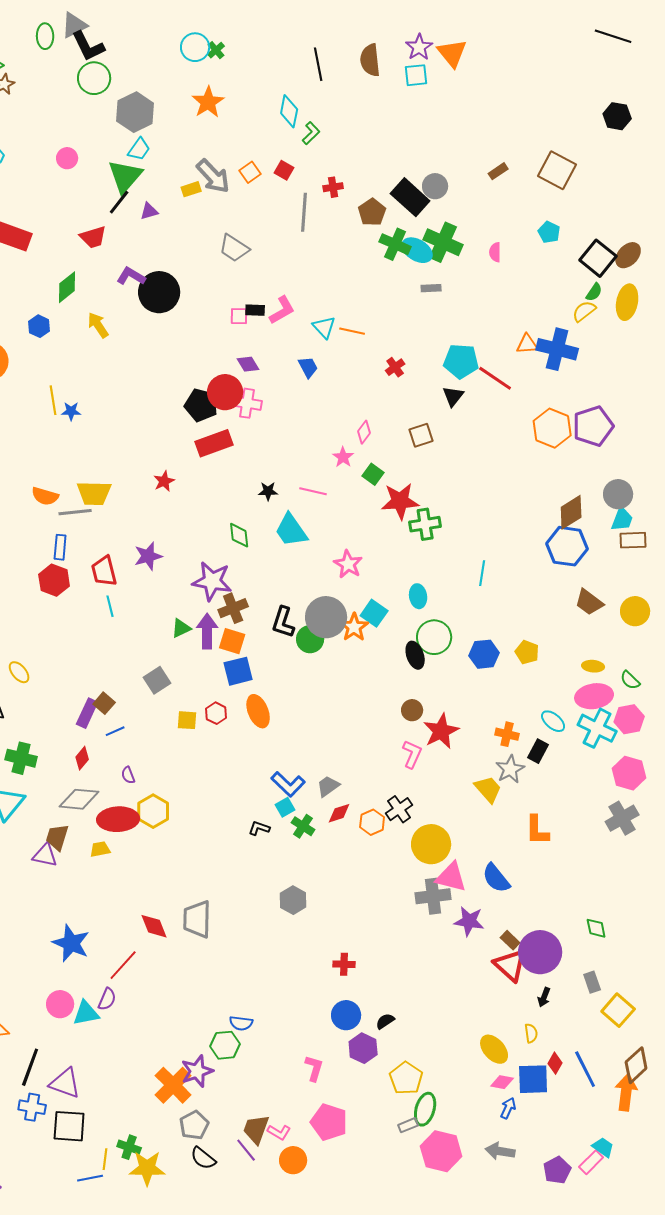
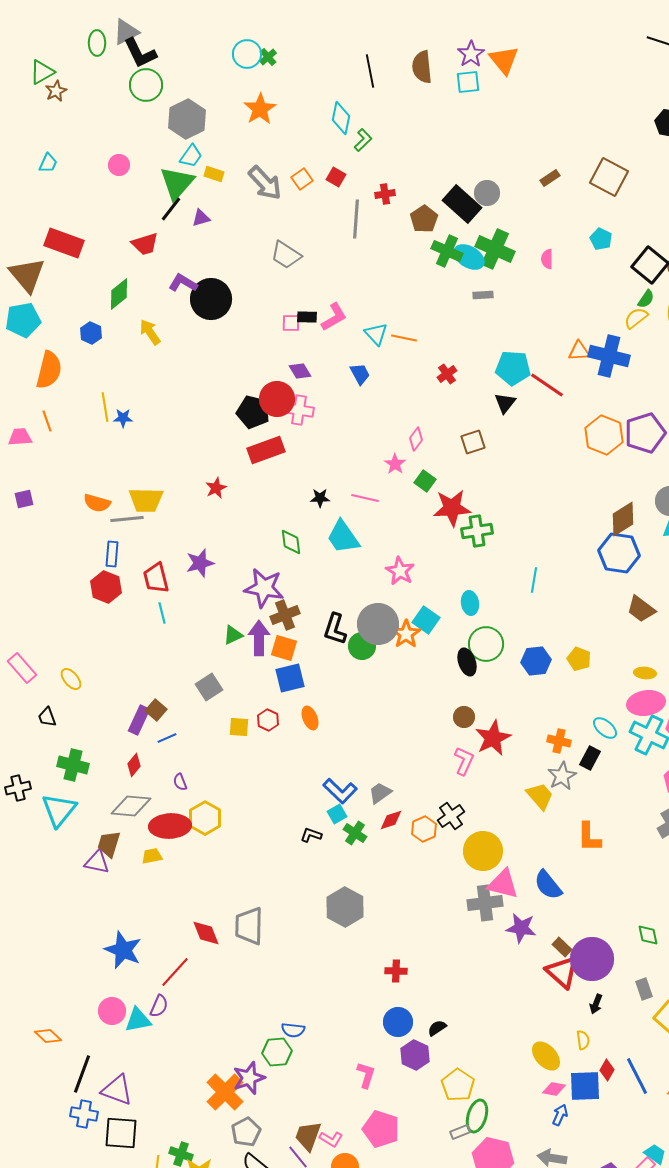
yellow rectangle: (191, 189) -> (214, 174), moved, turned 36
orange ellipse: (258, 711) -> (310, 718), size x0.7
gray hexagon: (293, 900) -> (345, 907), size x1.4

